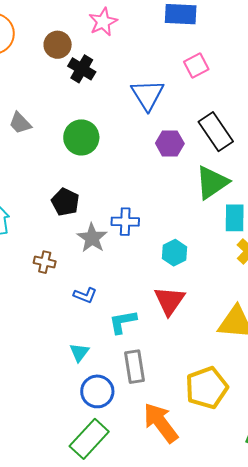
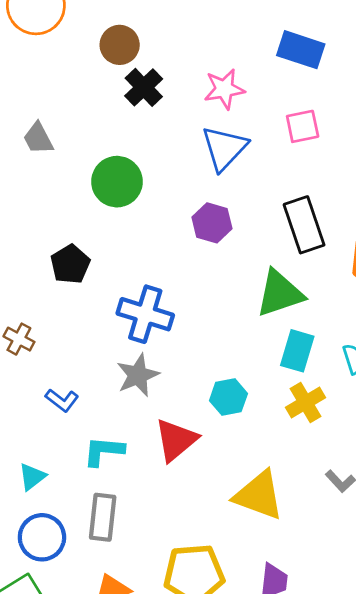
pink star: (103, 22) -> (224, 89), moved
purple hexagon: (170, 143) -> (212, 223), moved
blue cross: (125, 222) -> (145, 314), size x1.4
gray star: (92, 238) -> (138, 375), moved
cyan hexagon: (175, 253) -> (228, 397), moved

